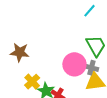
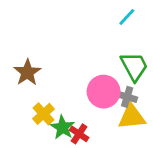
brown star: (20, 52) -> (27, 72), turned 30

